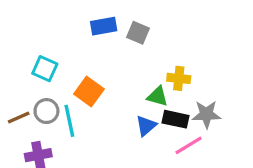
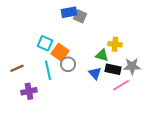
gray square: (138, 33) -> (80, 16), moved
cyan square: (45, 69) -> (45, 43), moved
gray circle: (46, 111) -> (68, 64), moved
blue triangle: (146, 126) -> (95, 73), turned -32

